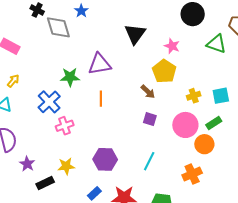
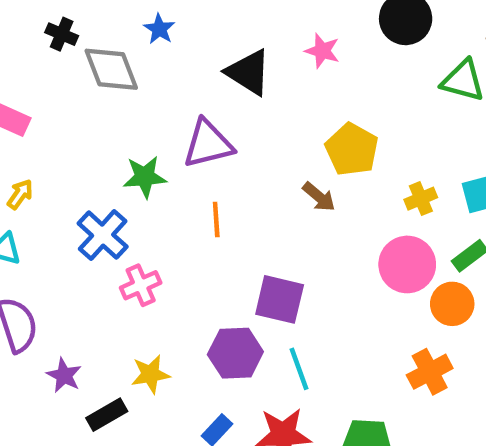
black triangle: (135, 34) -> (248, 72), moved, turned -30
pink star: (172, 46) -> (322, 51), moved
purple square: (150, 119) -> (280, 299), moved, size x1.6
cyan line: (149, 161) -> (299, 369), moved, turned -42

